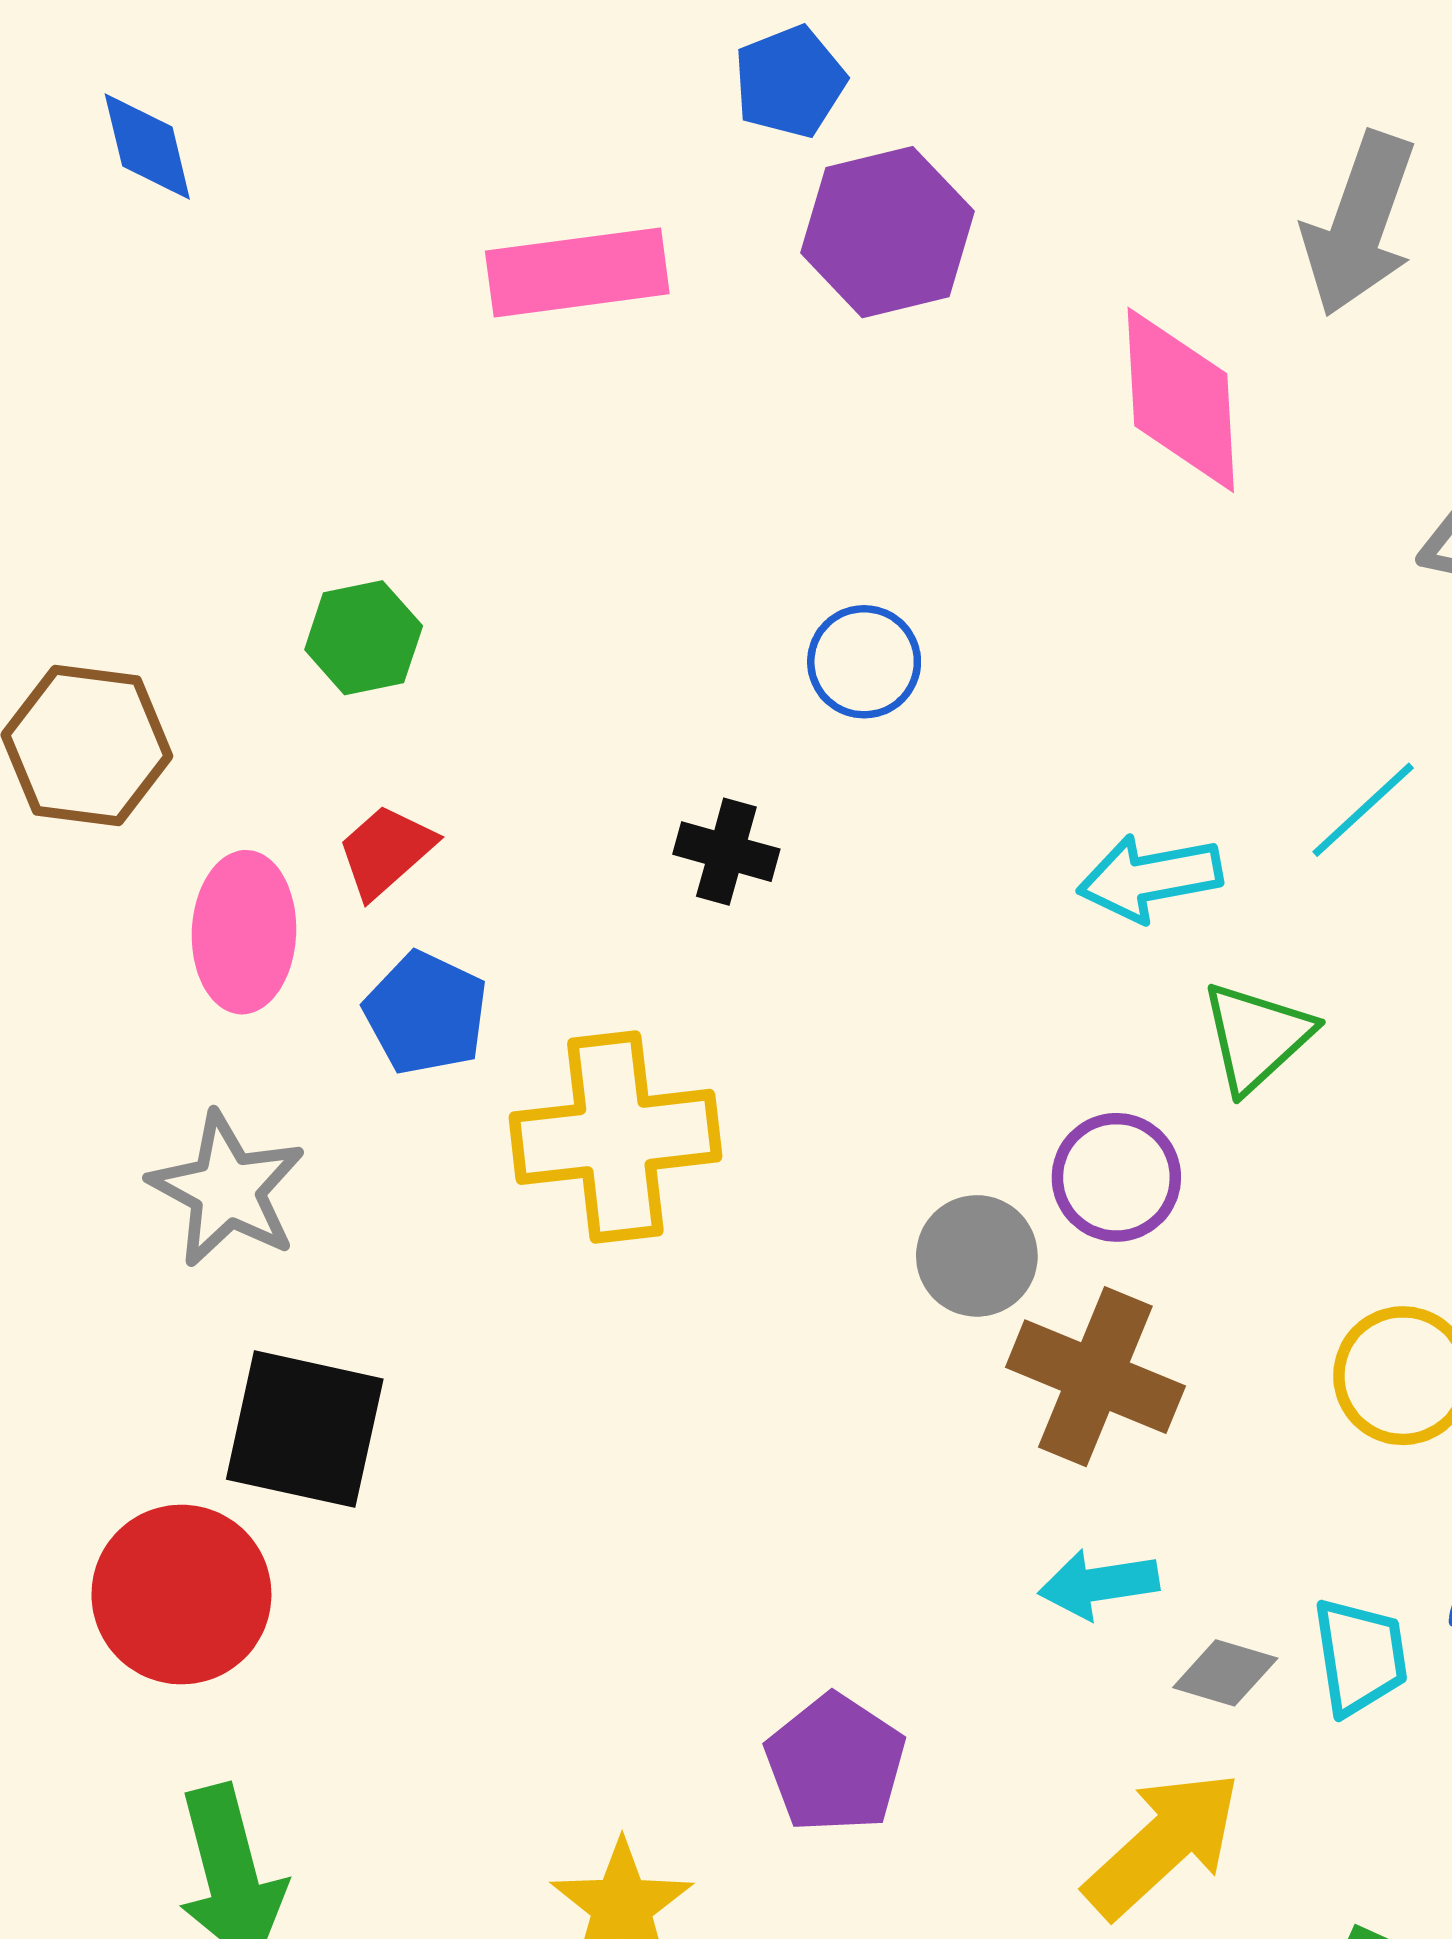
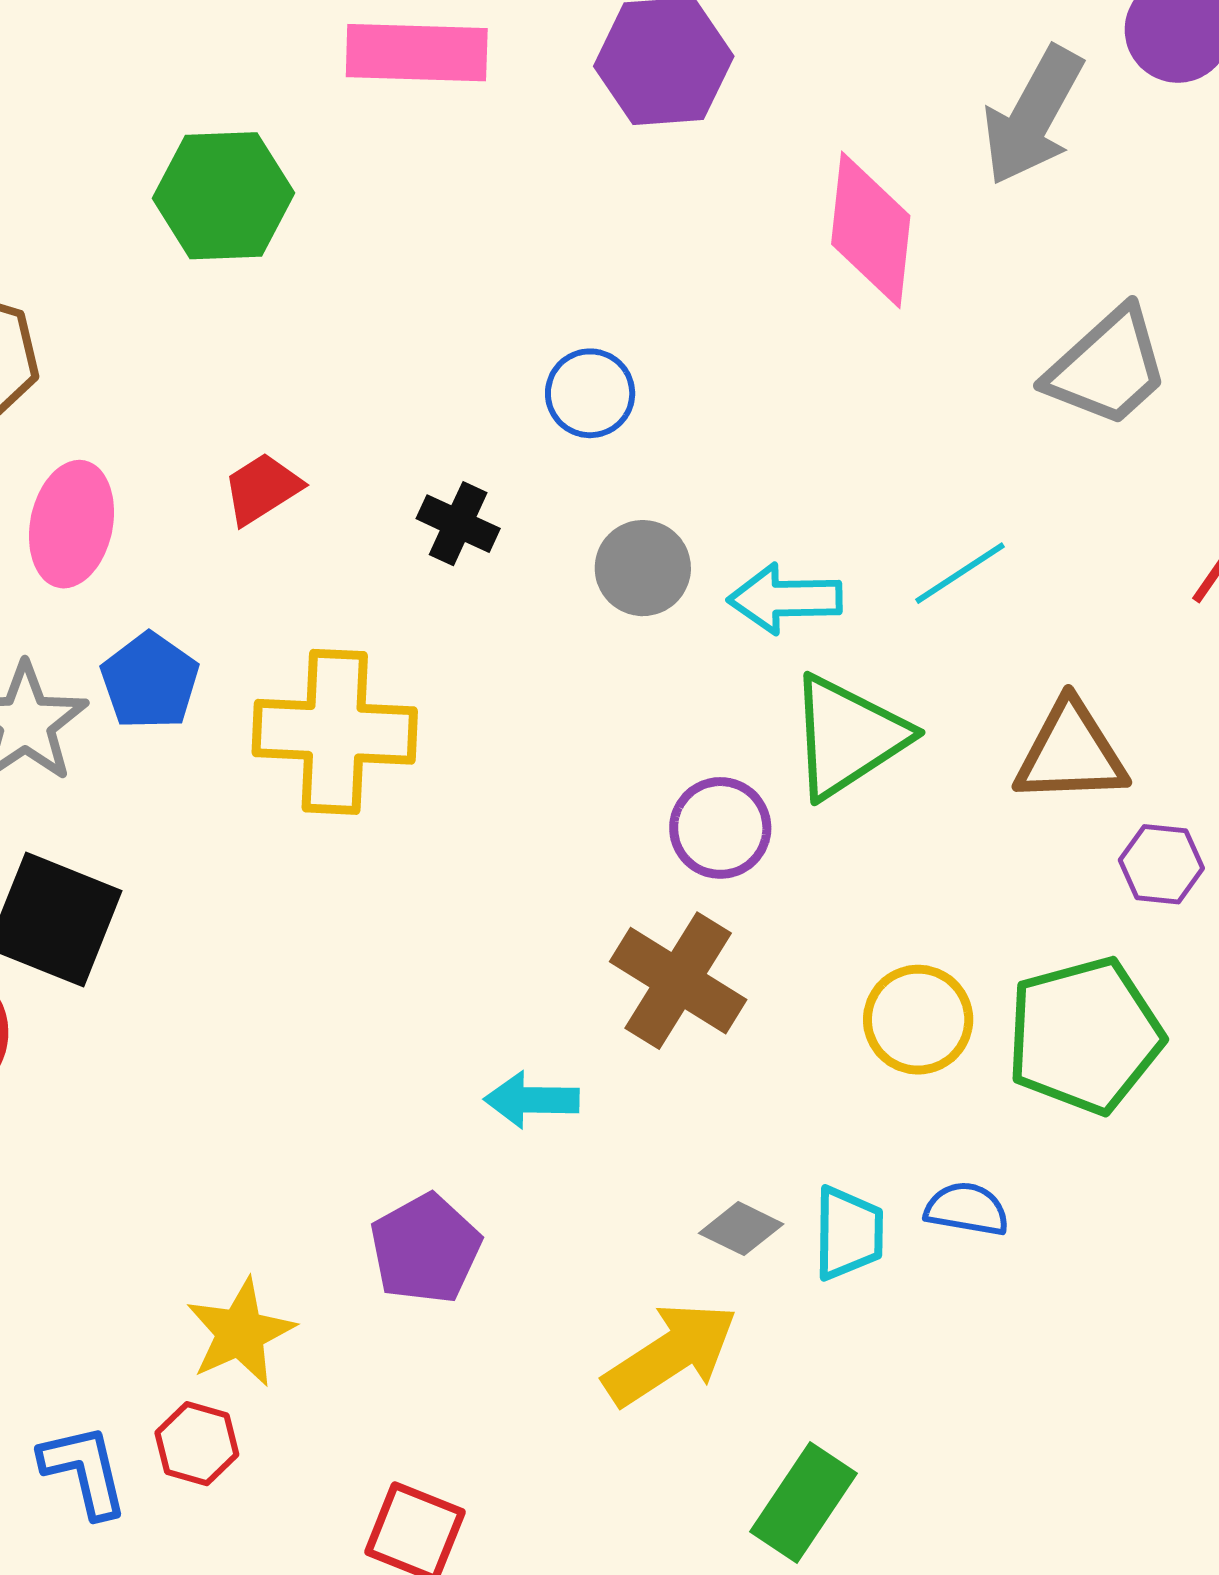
green hexagon: (364, 638) -> (223, 196), moved, size x1.5
red trapezoid: (386, 851) -> (262, 489), moved
blue pentagon: (426, 1013) -> (150, 681), moved
green triangle: (1257, 1037) -> (848, 736), size x1.4
gray circle: (977, 1256) -> (643, 568), moved
cyan arrow: (1099, 1584) -> (532, 1100), moved

